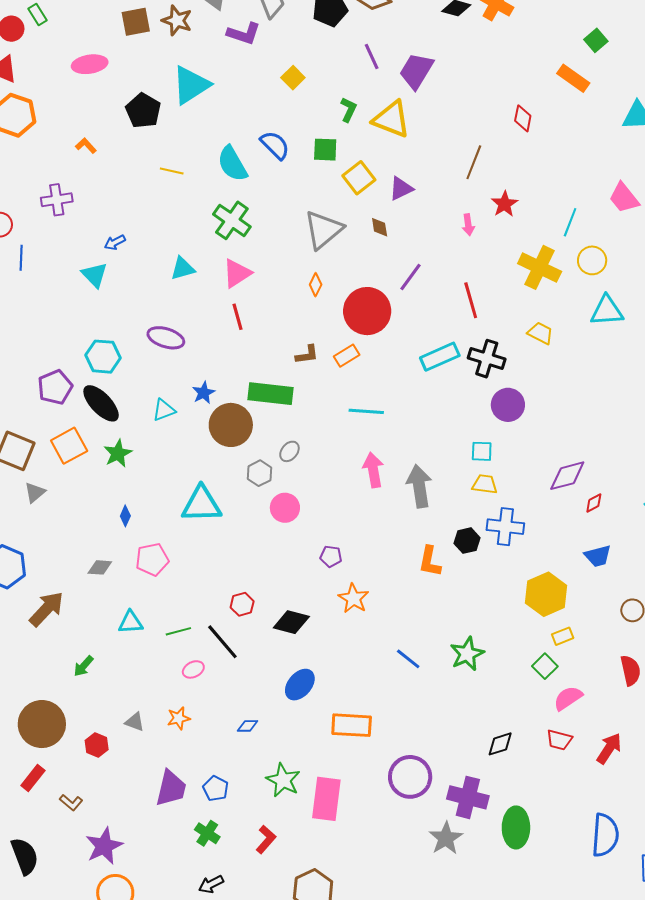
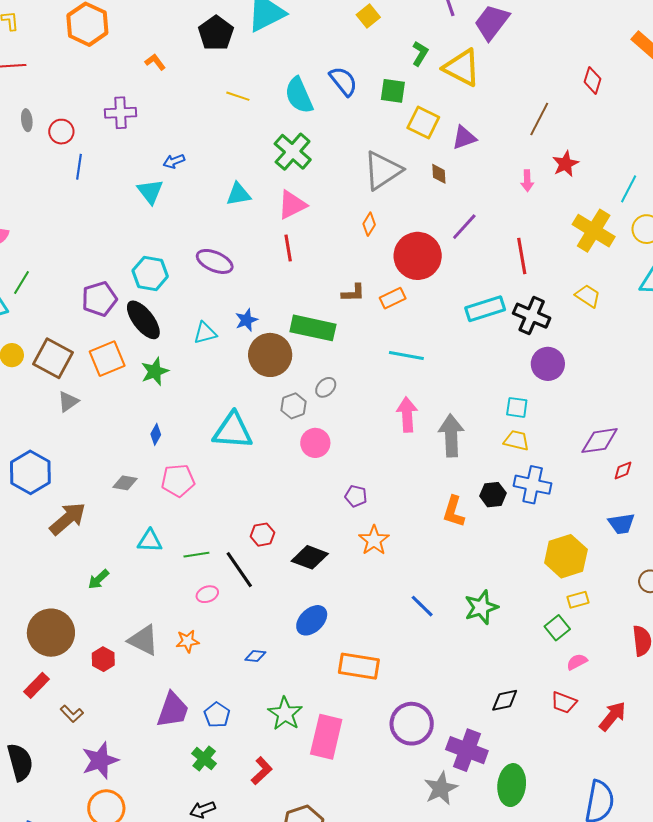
yellow square: (359, 178) -> (423, 122), turned -32
pink semicircle: (568, 698) -> (577, 662), size x0.7
gray triangle: (135, 722) -> (143, 640), size x1.6

